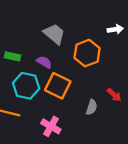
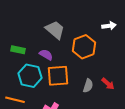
orange square: (58, 86) -> (58, 76), turned -30
gray semicircle: (92, 107) -> (88, 86), moved

